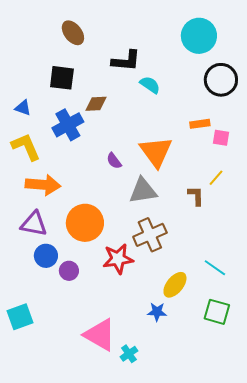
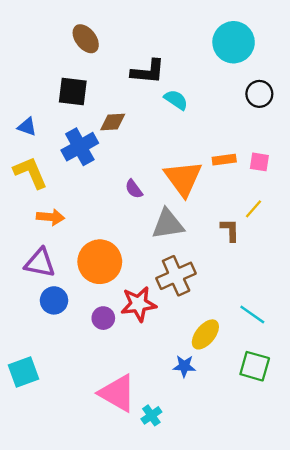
black circle: (221, 80) -> (259, 94), size x0.7
orange rectangle: (200, 124) -> (224, 160), moved
orange arrow: (43, 185) -> (50, 217), size x0.7
purple circle: (69, 271) -> (103, 318), moved

